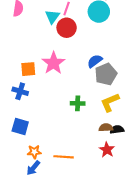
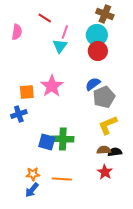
cyan triangle: (52, 17) -> (60, 46), moved
red circle: (67, 28) -> (98, 51), moved
blue cross: (20, 91) -> (19, 114), turned -35
green cross: (78, 103) -> (63, 139), moved, size x1.5
blue square: (20, 127) -> (47, 142), moved

